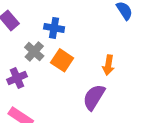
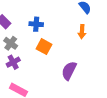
gray cross: (34, 52) -> (11, 43), moved
orange arrow: (108, 65) -> (82, 32), moved

